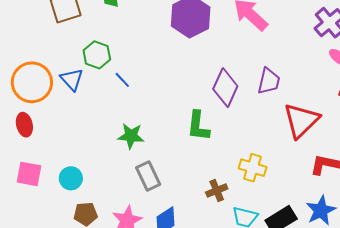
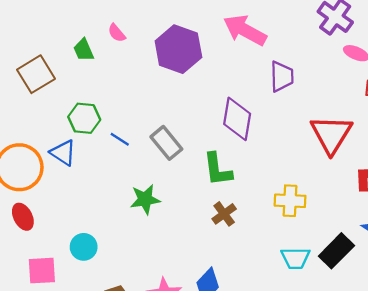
purple trapezoid: (269, 81) -> (282, 76), moved
gray rectangle: (148, 176) -> (166, 143), moved
cyan circle: (71, 178) -> (84, 247), moved
brown cross: (217, 191) -> (224, 214), moved

